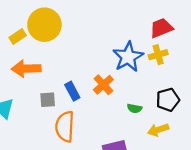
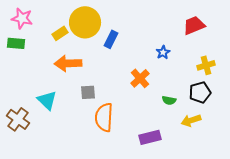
yellow cross: (158, 55) -> (206, 65), moved
blue star: (128, 57) -> (163, 52), size x0.5
blue rectangle: (72, 91) -> (111, 39), moved, turned 54

